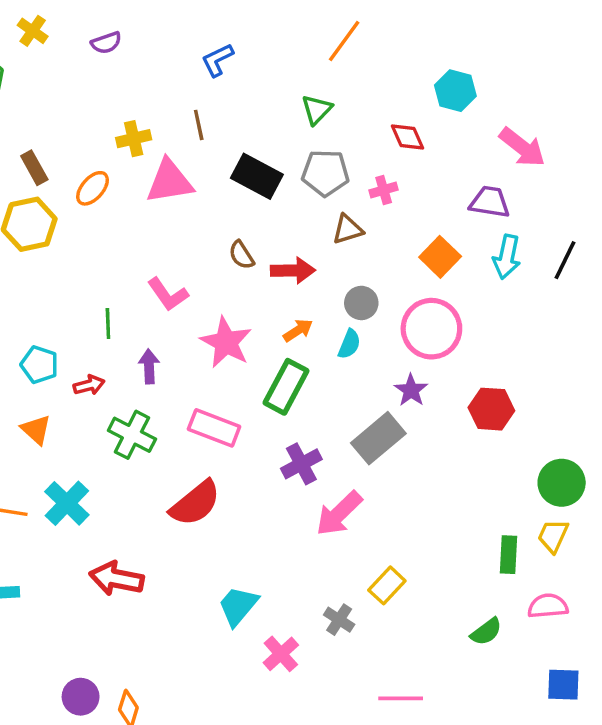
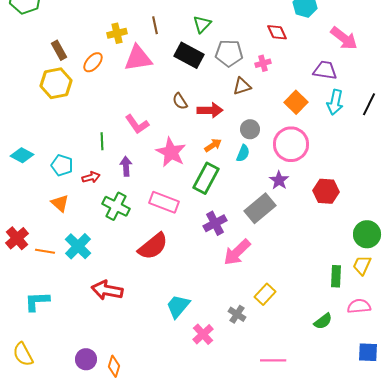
green triangle: (317, 110) -> (202, 24), moved

